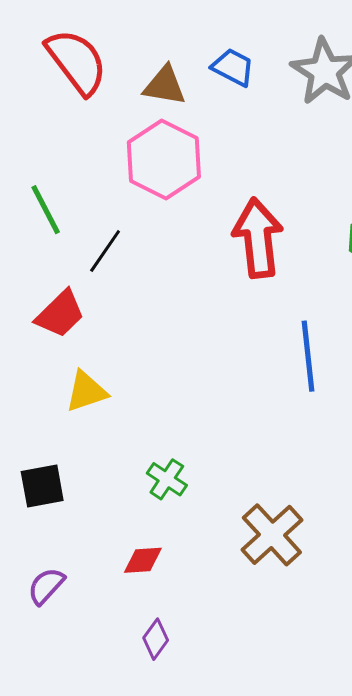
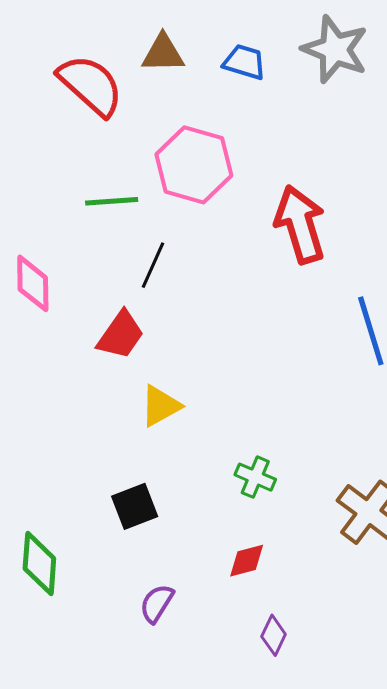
brown triangle: (165, 86) -> (163, 53), moved
green line: (46, 210) -> (112, 201), moved, turned -56

